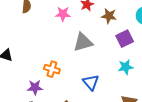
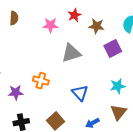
cyan star: (126, 67) -> (118, 86), moved
purple star: (35, 87) -> (16, 93), moved

